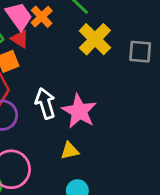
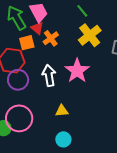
orange cross: (42, 17) -> (51, 38), moved
pink star: (79, 111) -> (77, 71), moved

